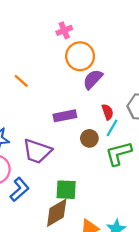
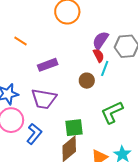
purple semicircle: (93, 79) -> (100, 40), moved
purple rectangle: (65, 116) -> (48, 65), moved
green L-shape: (119, 153) -> (112, 112), moved

